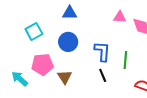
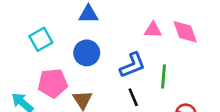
pink triangle: (120, 17) -> (153, 30), moved
blue L-shape: (102, 51) -> (132, 65), turned 65

